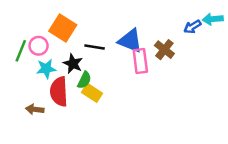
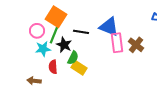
brown cross: (164, 50) -> (136, 45), moved
green line: (21, 51) -> (54, 35), moved
red semicircle: (59, 92) -> (53, 67), size x0.6

